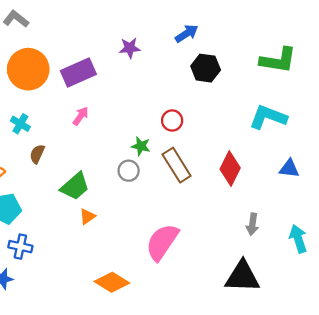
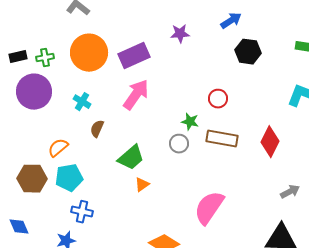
pink arrow: (81, 116) -> (136, 95), size x1.8
brown rectangle: (177, 165) -> (222, 139), turned -48
gray arrow: (252, 224) -> (290, 192), turned -126

